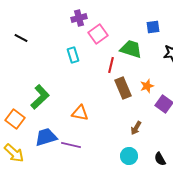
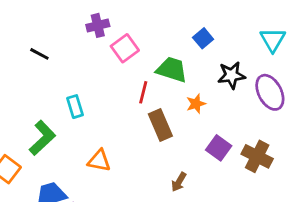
blue square: (153, 27) -> (203, 38), turned -32
black line: (21, 38) -> (39, 54), moved
cyan rectangle: (73, 55) -> (75, 107), moved
orange star: (147, 86) -> (196, 104), moved

